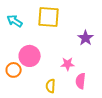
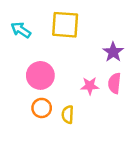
orange circle: (14, 70) -> (42, 108), moved
pink semicircle: (81, 81) -> (114, 83), moved

